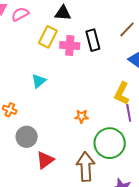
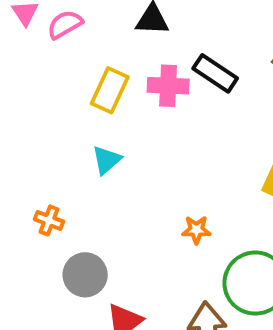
yellow rectangle: (48, 37) -> (110, 90), moved
black rectangle: (93, 40) -> (215, 73), turned -40

